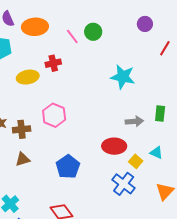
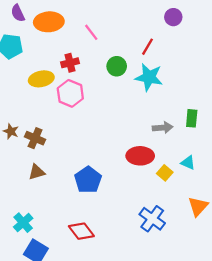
green circle: (93, 32) -> (117, 66), moved
red line: (165, 48) -> (147, 47), moved
pink hexagon: (54, 115) -> (70, 93), moved
brown cross: (22, 129) -> (35, 138), turned 30
blue cross: (124, 184) -> (152, 219), moved

